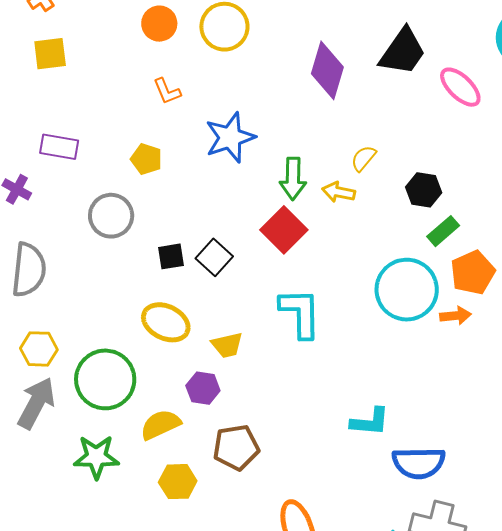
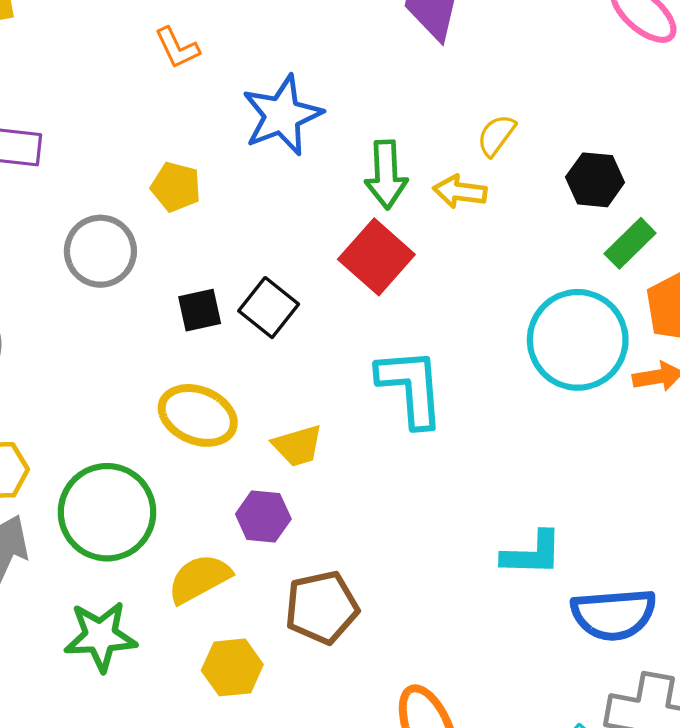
yellow pentagon: (146, 159) -> (176, 187), moved

